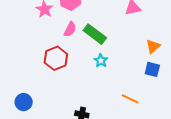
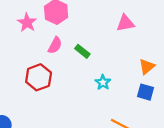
green rectangle: (95, 34) -> (82, 51), size x0.6
cyan star: (101, 61) -> (103, 82), moved

